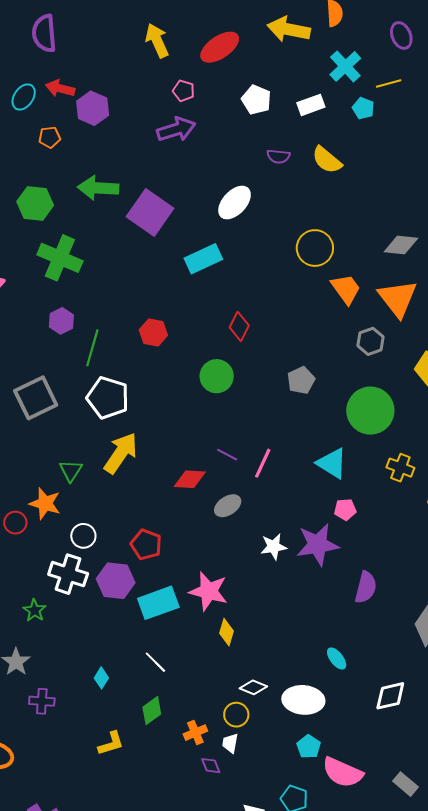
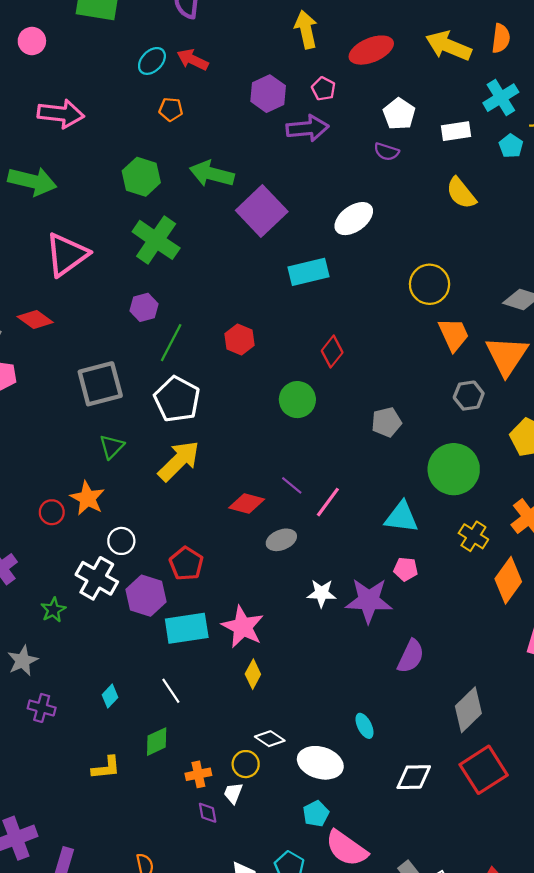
purple hexagon: (93, 108) -> (268, 94), moved
purple semicircle: (278, 156) -> (387, 152), moved
cyan triangle: (332, 463) -> (401, 517), turned -36
green triangle: (71, 471) -> (112, 447), moved

